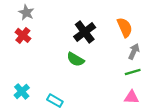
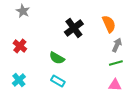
red cross: (23, 35) -> (20, 46), moved
green semicircle: (76, 59) -> (57, 58), moved
cyan rectangle: (55, 101) -> (58, 81), moved

